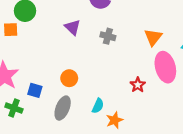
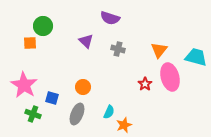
red star: (138, 85) -> (145, 84), moved

